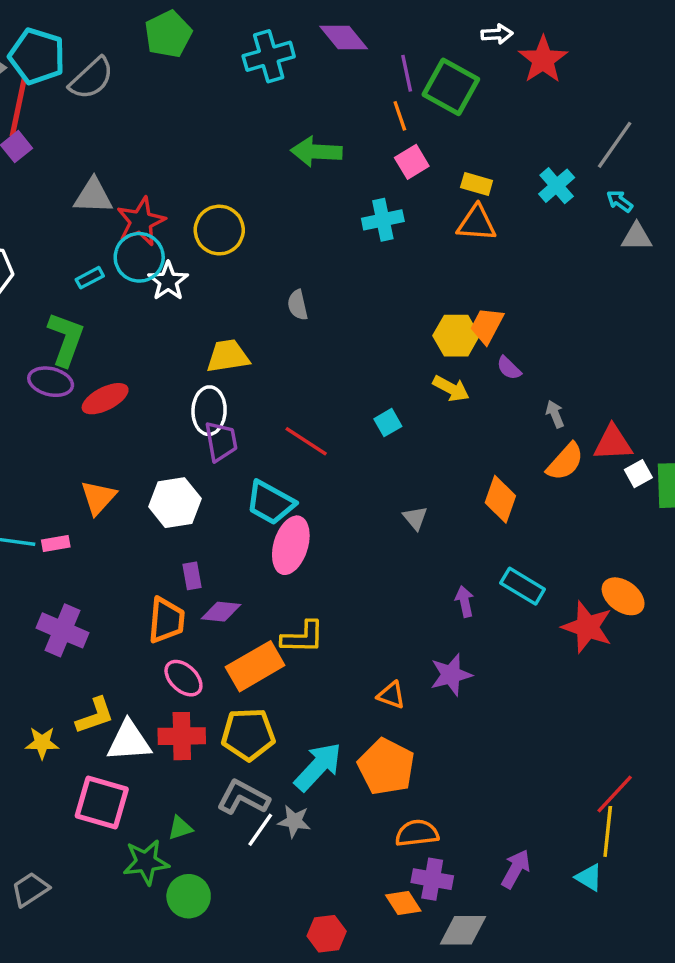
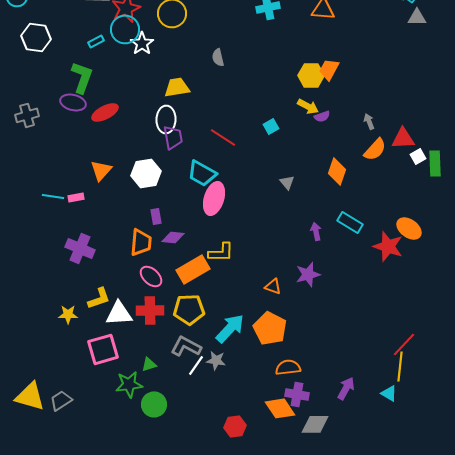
purple semicircle: (509, 368) -> (322, 116), moved, turned -63
pink square: (102, 802) -> (103, 349), turned -32
orange diamond: (403, 903) -> (280, 408), size x1.4

